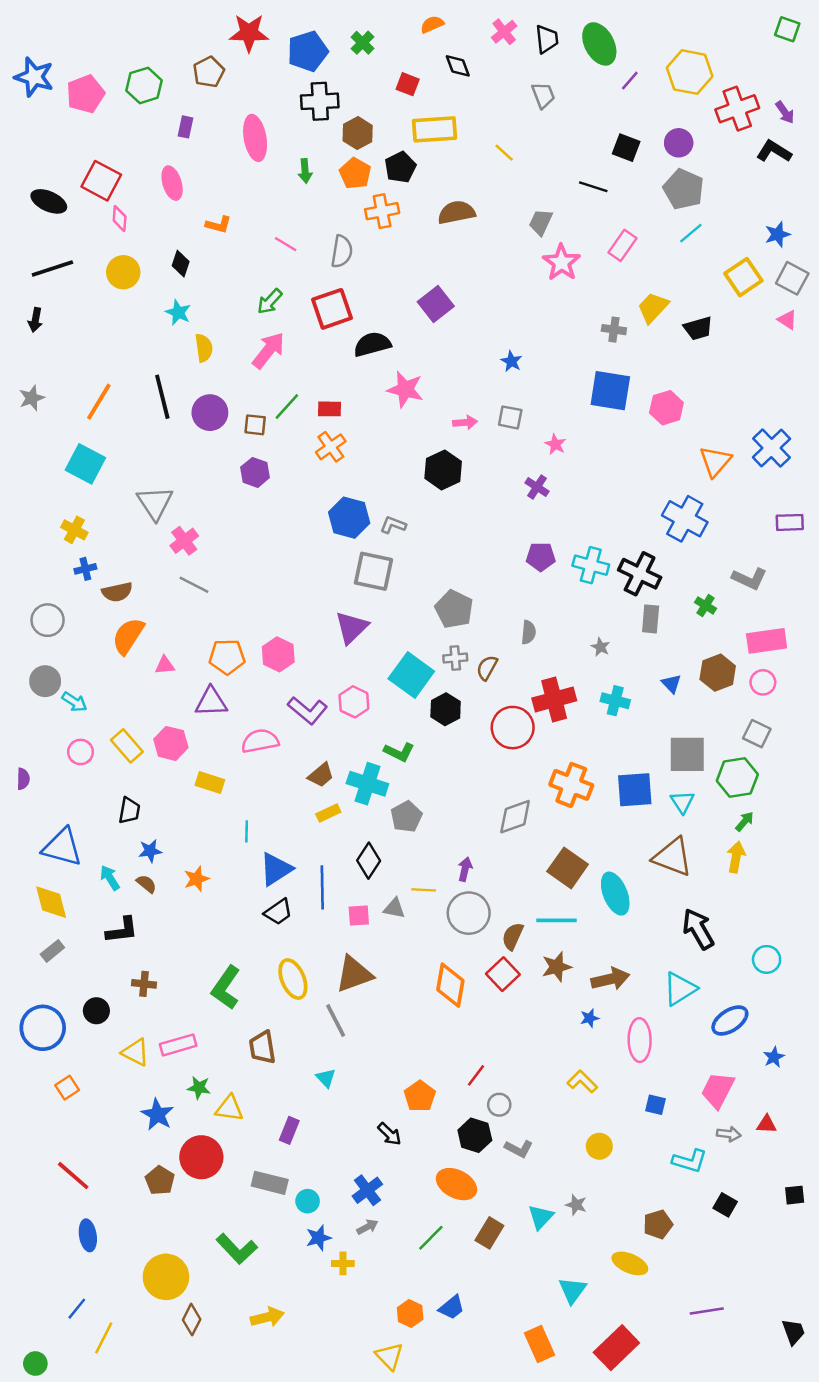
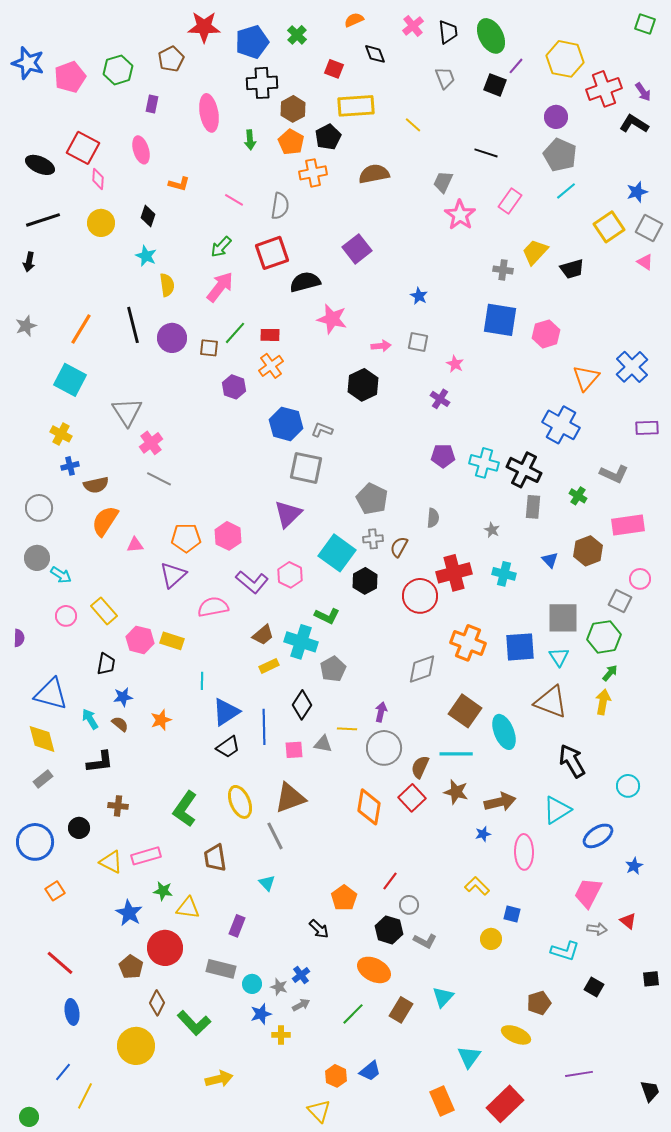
black square: (626, 148) -> (495, 85), moved
purple hexagon: (255, 472) -> (234, 387), moved
pink circle: (763, 682) -> (640, 579), moved
purple triangle: (211, 702) -> (173, 575), turned -40
pink hexagon: (171, 743) -> (140, 640), moved
brown star: (557, 967) -> (456, 792), turned 30
blue square: (655, 1105) -> (512, 914), moved
red triangle: (767, 1124) -> (628, 921), turned 36
blue cross: (367, 1190) -> (301, 975), size x0.7
gray star: (576, 1205) -> (279, 987), moved
brown diamond: (192, 1320) -> (157, 1003), moved

